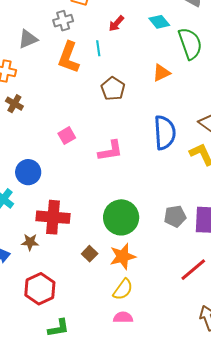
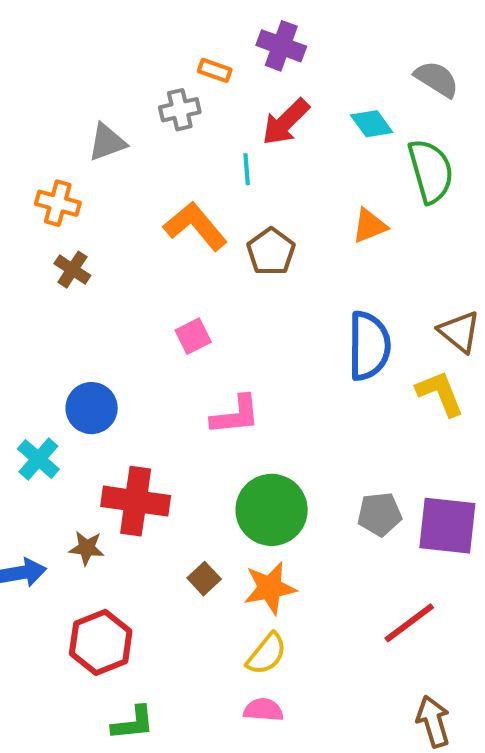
red arrow: (116, 23) -> (286, 122), size x1.5
orange L-shape: (69, 57) -> (195, 226), moved, turned 116
pink square: (67, 136) -> (193, 336), moved
pink L-shape: (110, 151) -> (235, 415), moved

